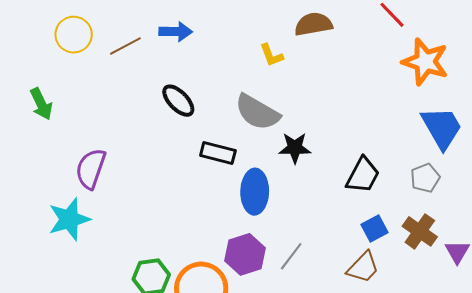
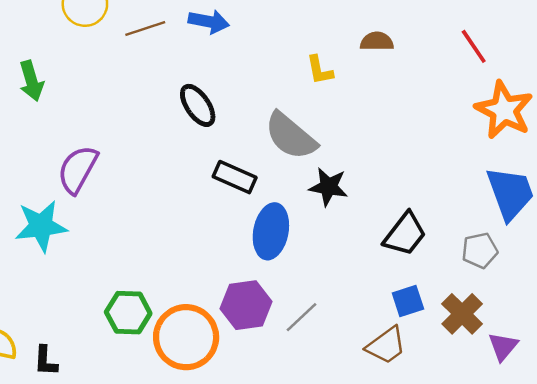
brown semicircle: (313, 24) -> (377, 41), size x0.7

